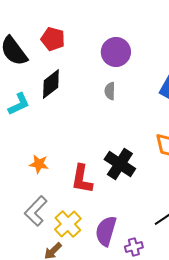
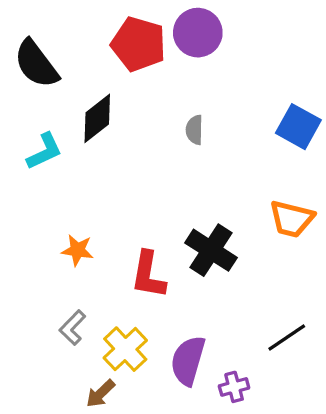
red pentagon: (53, 39) -> (138, 44), moved, size x1.4
purple circle: (116, 52) -> (198, 33), moved
gray L-shape: (36, 211) -> (73, 328), size x0.7

